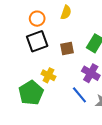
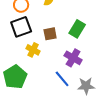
yellow cross: (48, 75) -> (33, 50), moved

